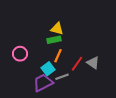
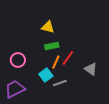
yellow triangle: (57, 29) -> (48, 27), moved
red line: (77, 64) -> (68, 58), moved
purple trapezoid: (43, 83) -> (15, 89), moved

